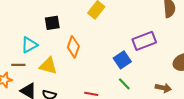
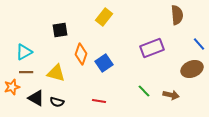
cyan triangle: (29, 45) -> (24, 52), moved
blue square: (122, 60) -> (104, 63), moved
green line: (124, 84) -> (144, 91), moved

